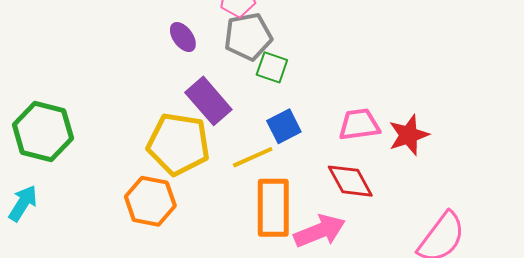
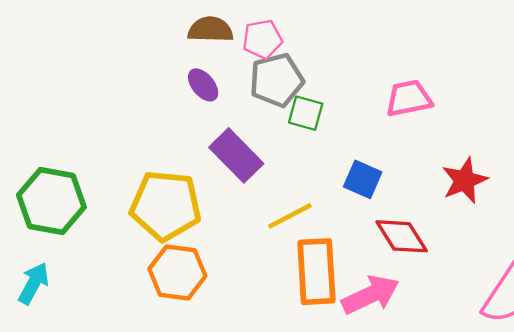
pink trapezoid: (359, 125) -> (409, 98), moved
blue square: (284, 126) -> (363, 179), moved, turned -36
yellow pentagon: (178, 144) -> (166, 206), moved

